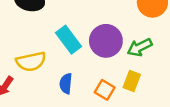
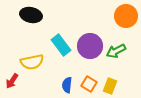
yellow rectangle: (132, 81) -> (110, 86), moved
blue semicircle: (66, 83) -> (67, 85), moved

